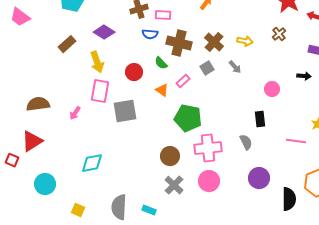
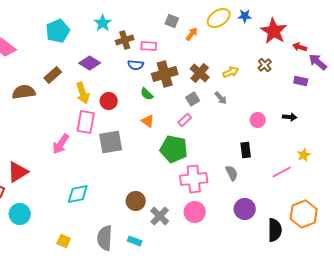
yellow arrow: (245, 41) -> (231, 72), turned -35
brown cross: (179, 43) -> (165, 74), turned -30
red circle: (134, 72) -> (109, 101), moved
black arrow: (304, 76) -> (290, 117), moved
pink rectangle: (183, 81) -> (185, 120), moved
brown semicircle: (38, 104) -> (24, 92), moved
pink arrow: (75, 113) -> (61, 144), size x1.5
pink line: (296, 141) -> (282, 172), turned -36
brown circle: (170, 156) -> (136, 201), moved
cyan circle: (45, 184) -> (20, 214), moved

